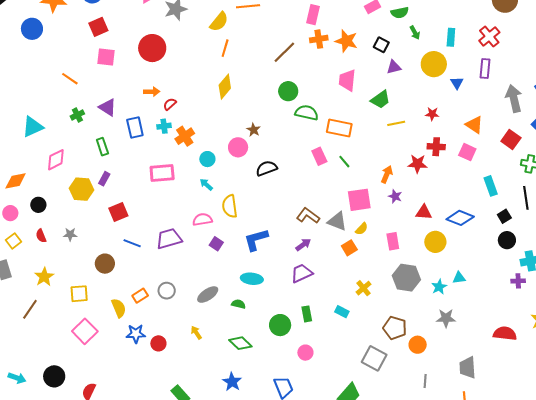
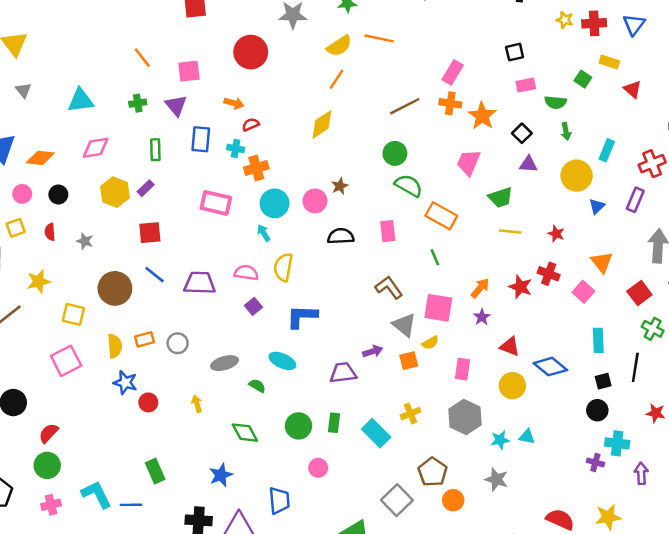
pink square: (106, 57) -> (189, 71), moved, turned -30
pink rectangle: (319, 156) -> (388, 231), moved
cyan circle: (207, 159) -> (275, 203), size x1.5
brown L-shape: (308, 216) -> (389, 288), moved
purple arrow: (303, 245) -> (373, 351), moved
brown circle: (105, 264) -> (115, 288), size x1.4
cyan rectangle: (342, 312) -> (376, 433), size x1.6

